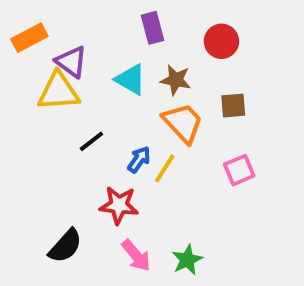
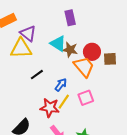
red circle: (221, 41) -> (92, 52), moved
brown star: (176, 80) -> (70, 50), moved
yellow line: (165, 168) -> (64, 102), moved
pink square: (239, 170) -> (86, 98), moved

